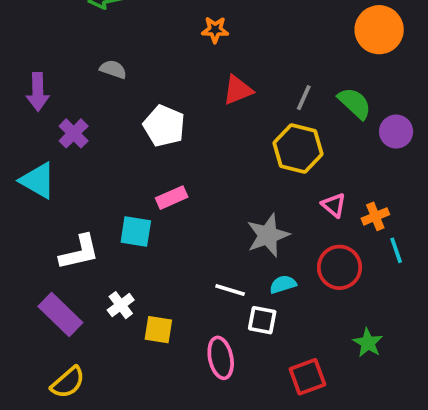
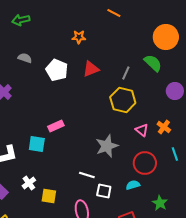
green semicircle: (355, 103) -> (153, 63), moved
white pentagon: (164, 126) -> (57, 70), moved
orange cross: (375, 216) -> (164, 127), moved, turned -32
cyan semicircle: (283, 284) -> (133, 185), moved

